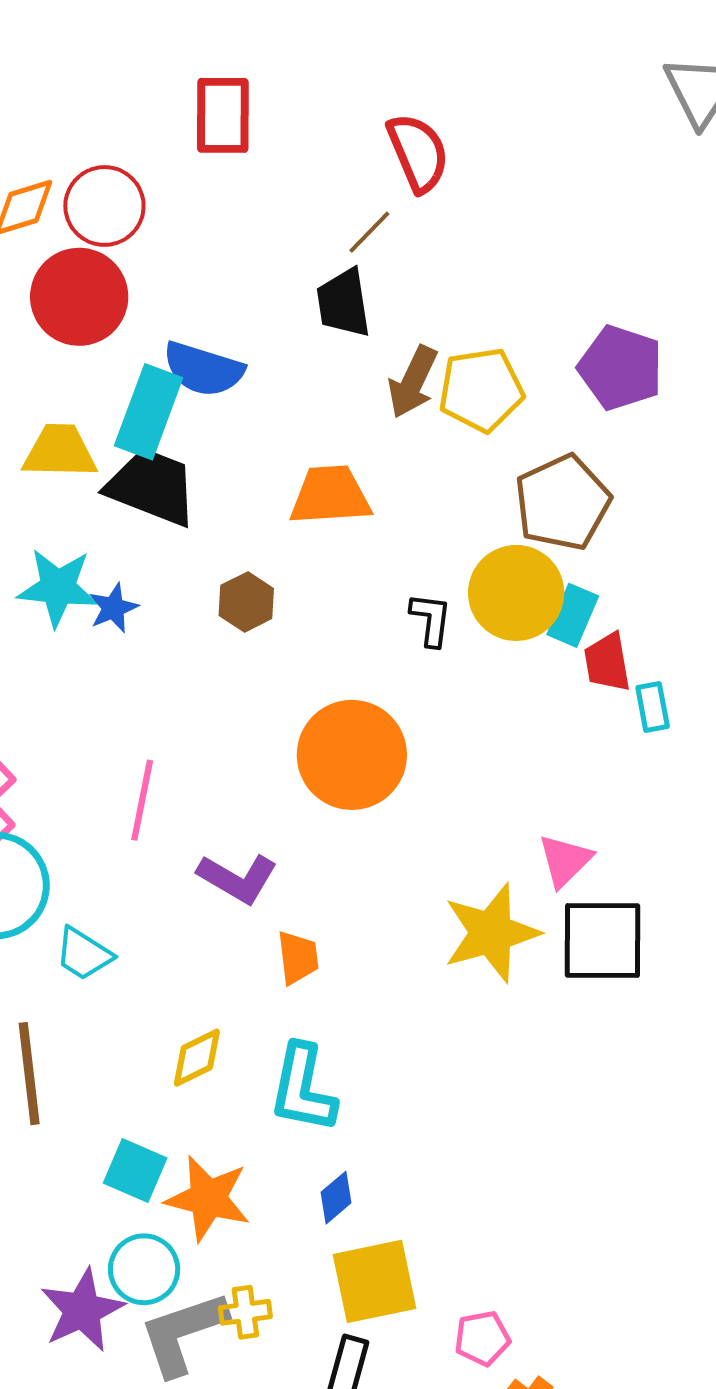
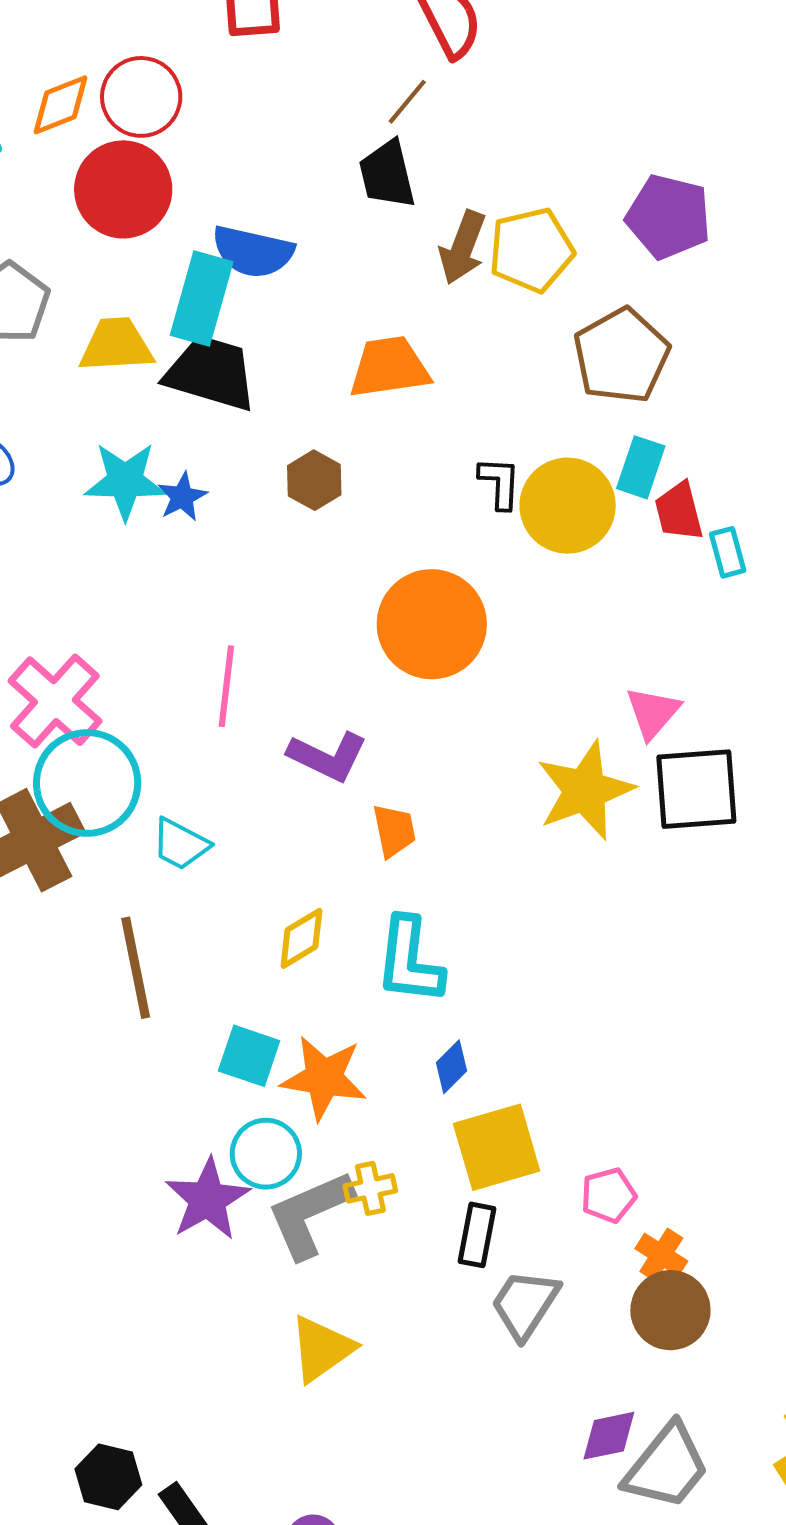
yellow circle: (516, 593) -> (568, 506), moved

